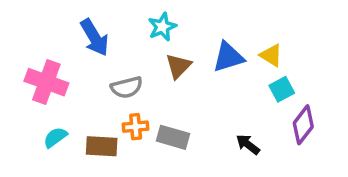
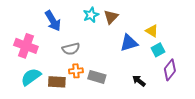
blue triangle: (228, 57) -> (129, 43), moved
brown triangle: (178, 66) -> (111, 17), moved
cyan semicircle: (55, 137) -> (31, 77), size x1.5

